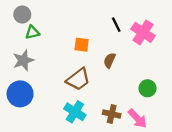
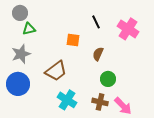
black line: (116, 25) -> (96, 22), moved
brown trapezoid: (78, 79) -> (56, 71), moved
green circle: (147, 88) -> (108, 79), moved

